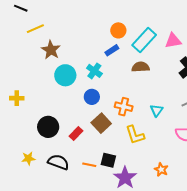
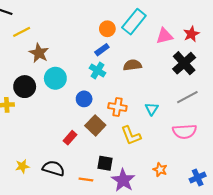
cyan rectangle: (144, 40) -> (134, 22), moved
cyan cross: (94, 71) -> (97, 70), moved
black circle: (48, 127) -> (25, 87), moved
orange line: (89, 165) -> (86, 180), moved

